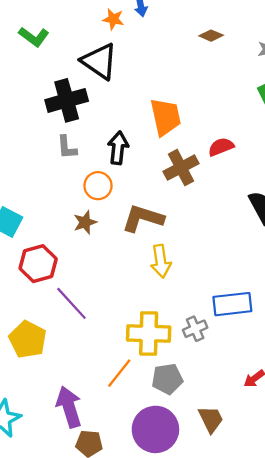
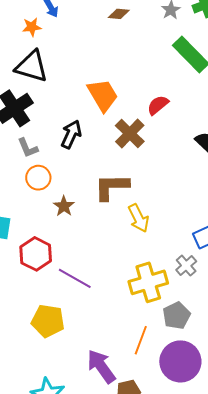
black arrow: (118, 148) -> (71, 134), turned 36
orange circle: (98, 186) -> (38, 178), moved
orange line: (119, 373) -> (141, 340), moved

